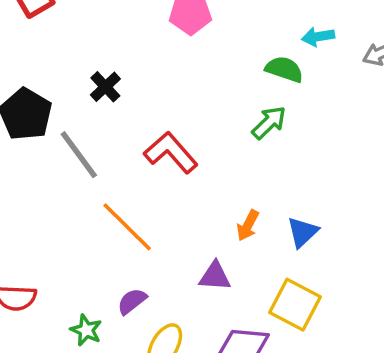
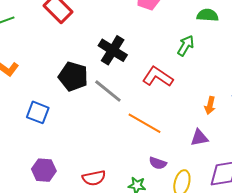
black cross: (105, 87) -> (113, 50), size x1.6
green arrow: (269, 123) -> (186, 46), moved
purple semicircle: (132, 301) -> (158, 163), turned -108

